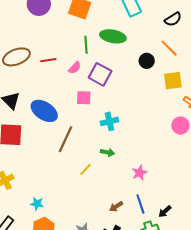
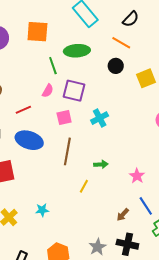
orange line: (169, 48) -> (121, 43), moved
red line: (48, 60) -> (23, 110), moved
cyan cross: (109, 121) -> (100, 118), moved
brown line: (66, 139) -> (67, 151), moved
cyan star: (37, 204) -> (42, 210), moved

